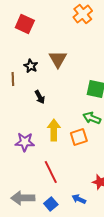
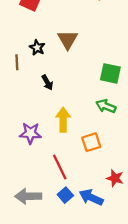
orange square: (79, 137) -> (91, 142), moved
blue arrow: (79, 199) -> (91, 197), size x1.5
blue square: (51, 204) -> (65, 195), moved

